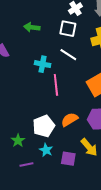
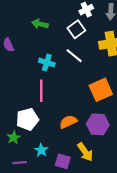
white square: (68, 29) -> (76, 29), turned 36
pink line: (56, 85) -> (41, 91), moved
white pentagon: (44, 126) -> (27, 119), moved

